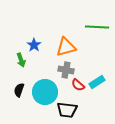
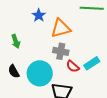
blue star: (34, 45) -> (39, 15), moved
black semicircle: (19, 90) -> (14, 71), turned -48

